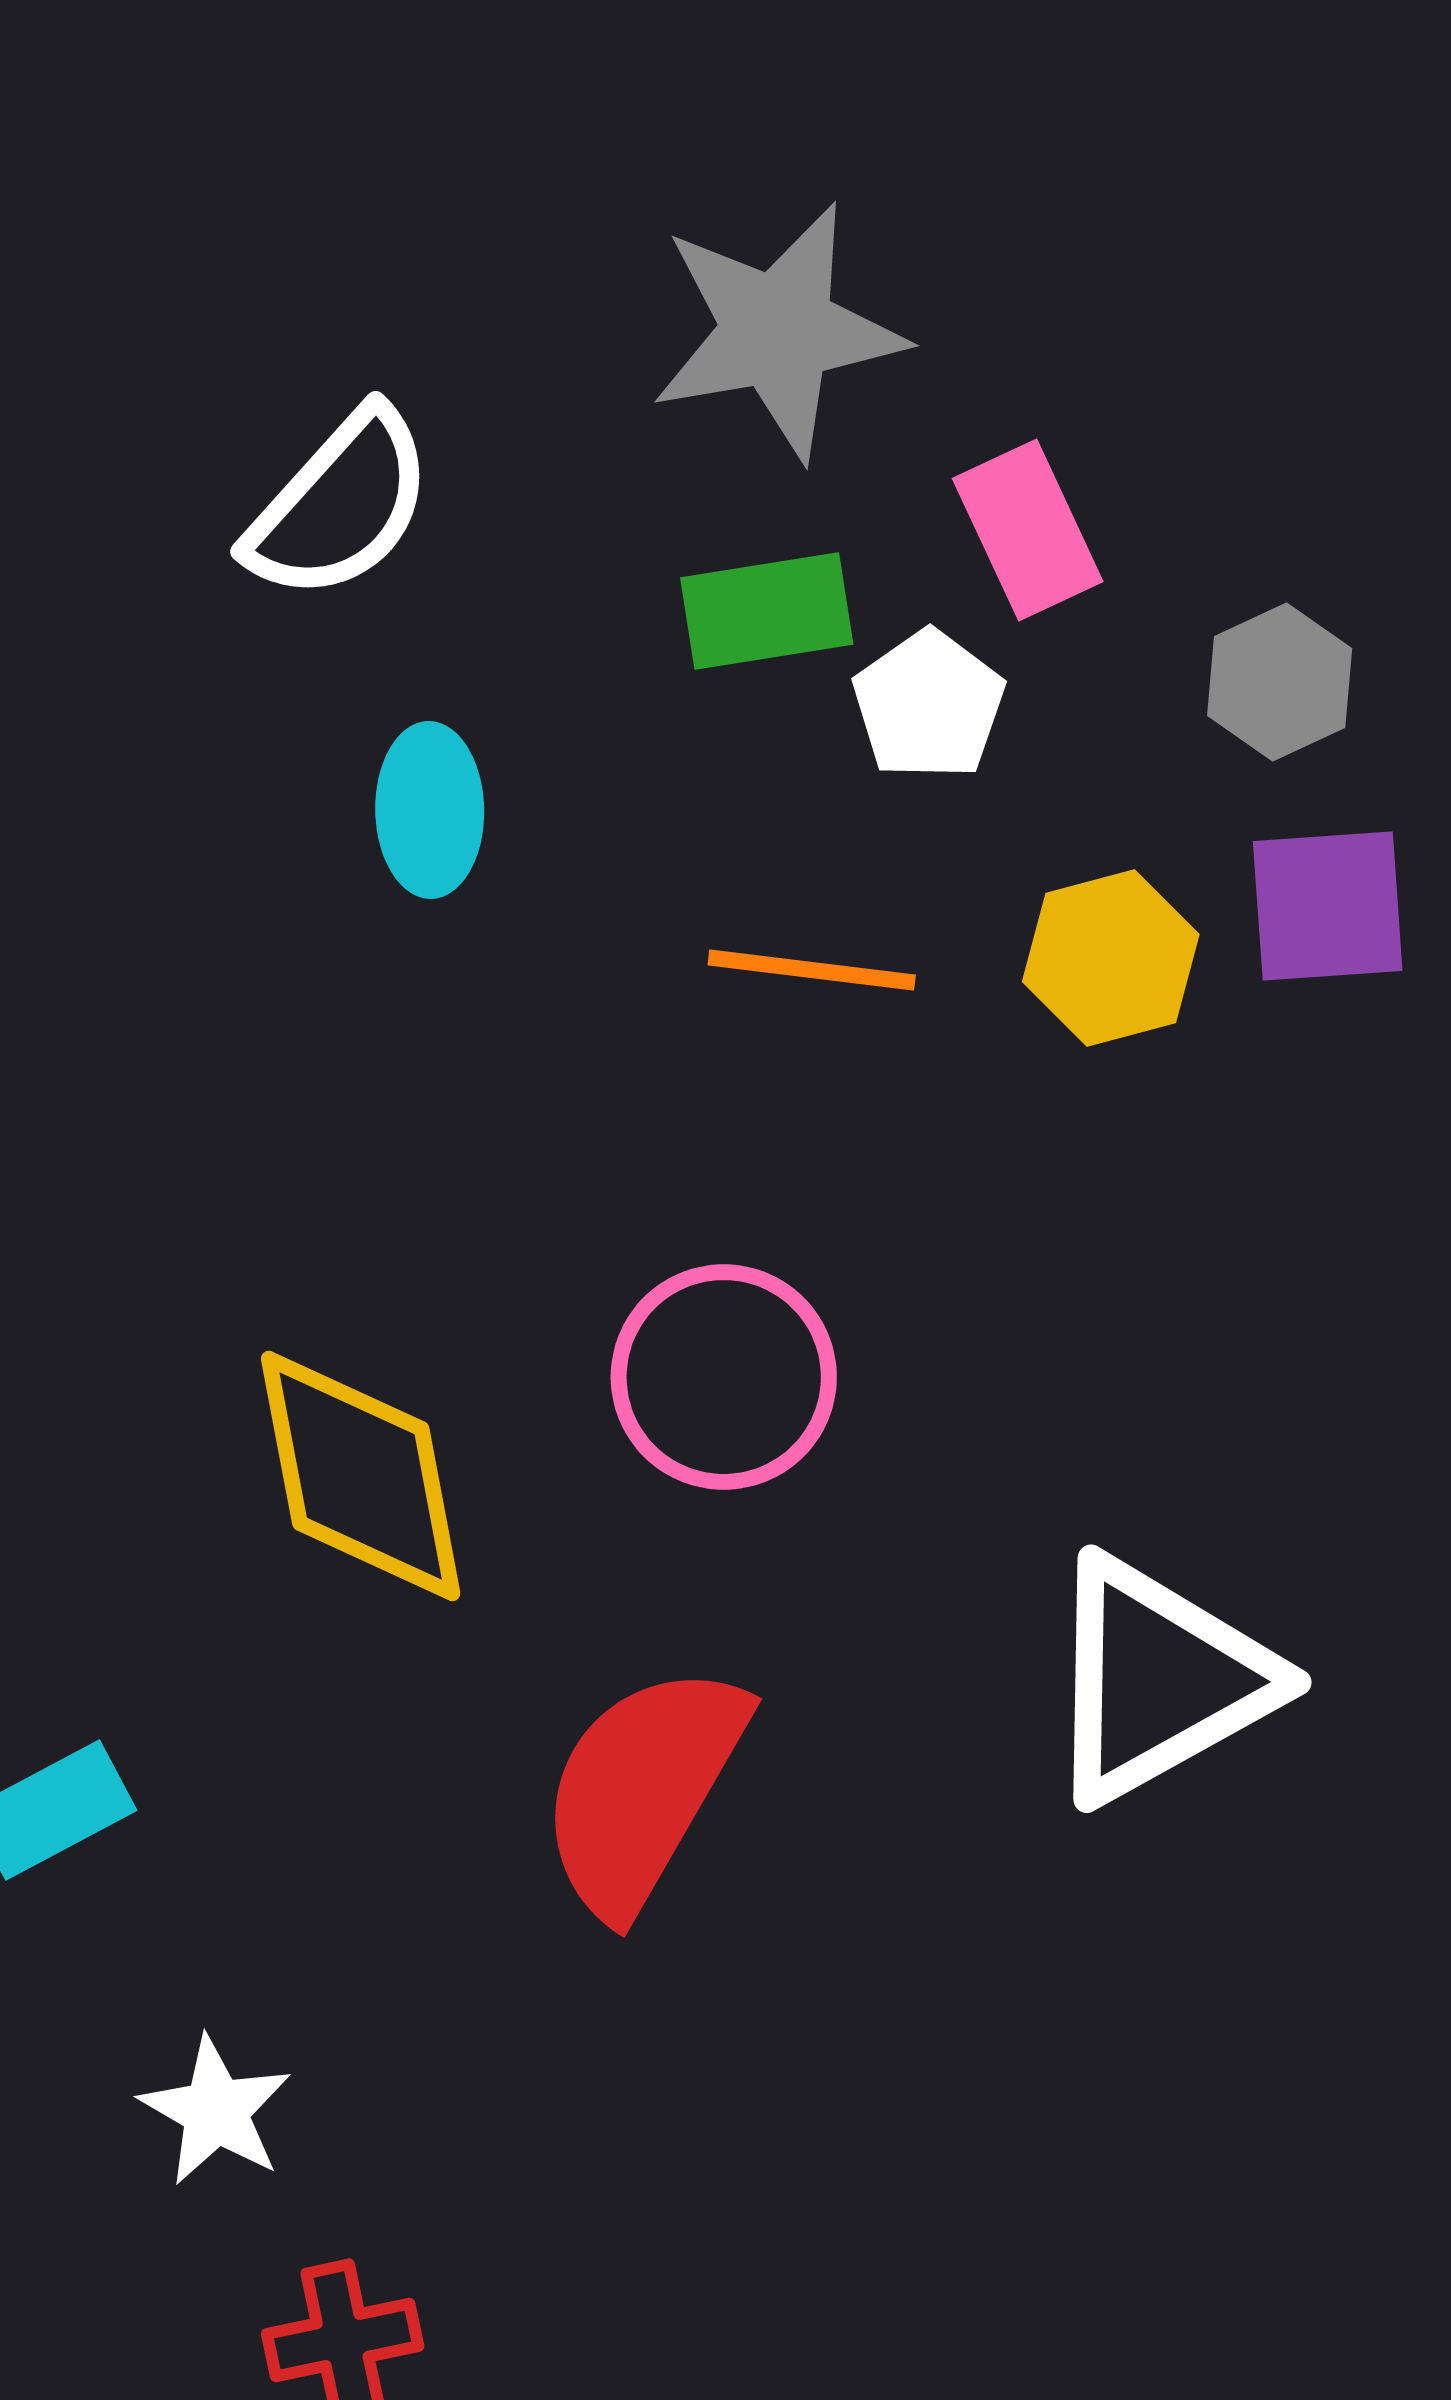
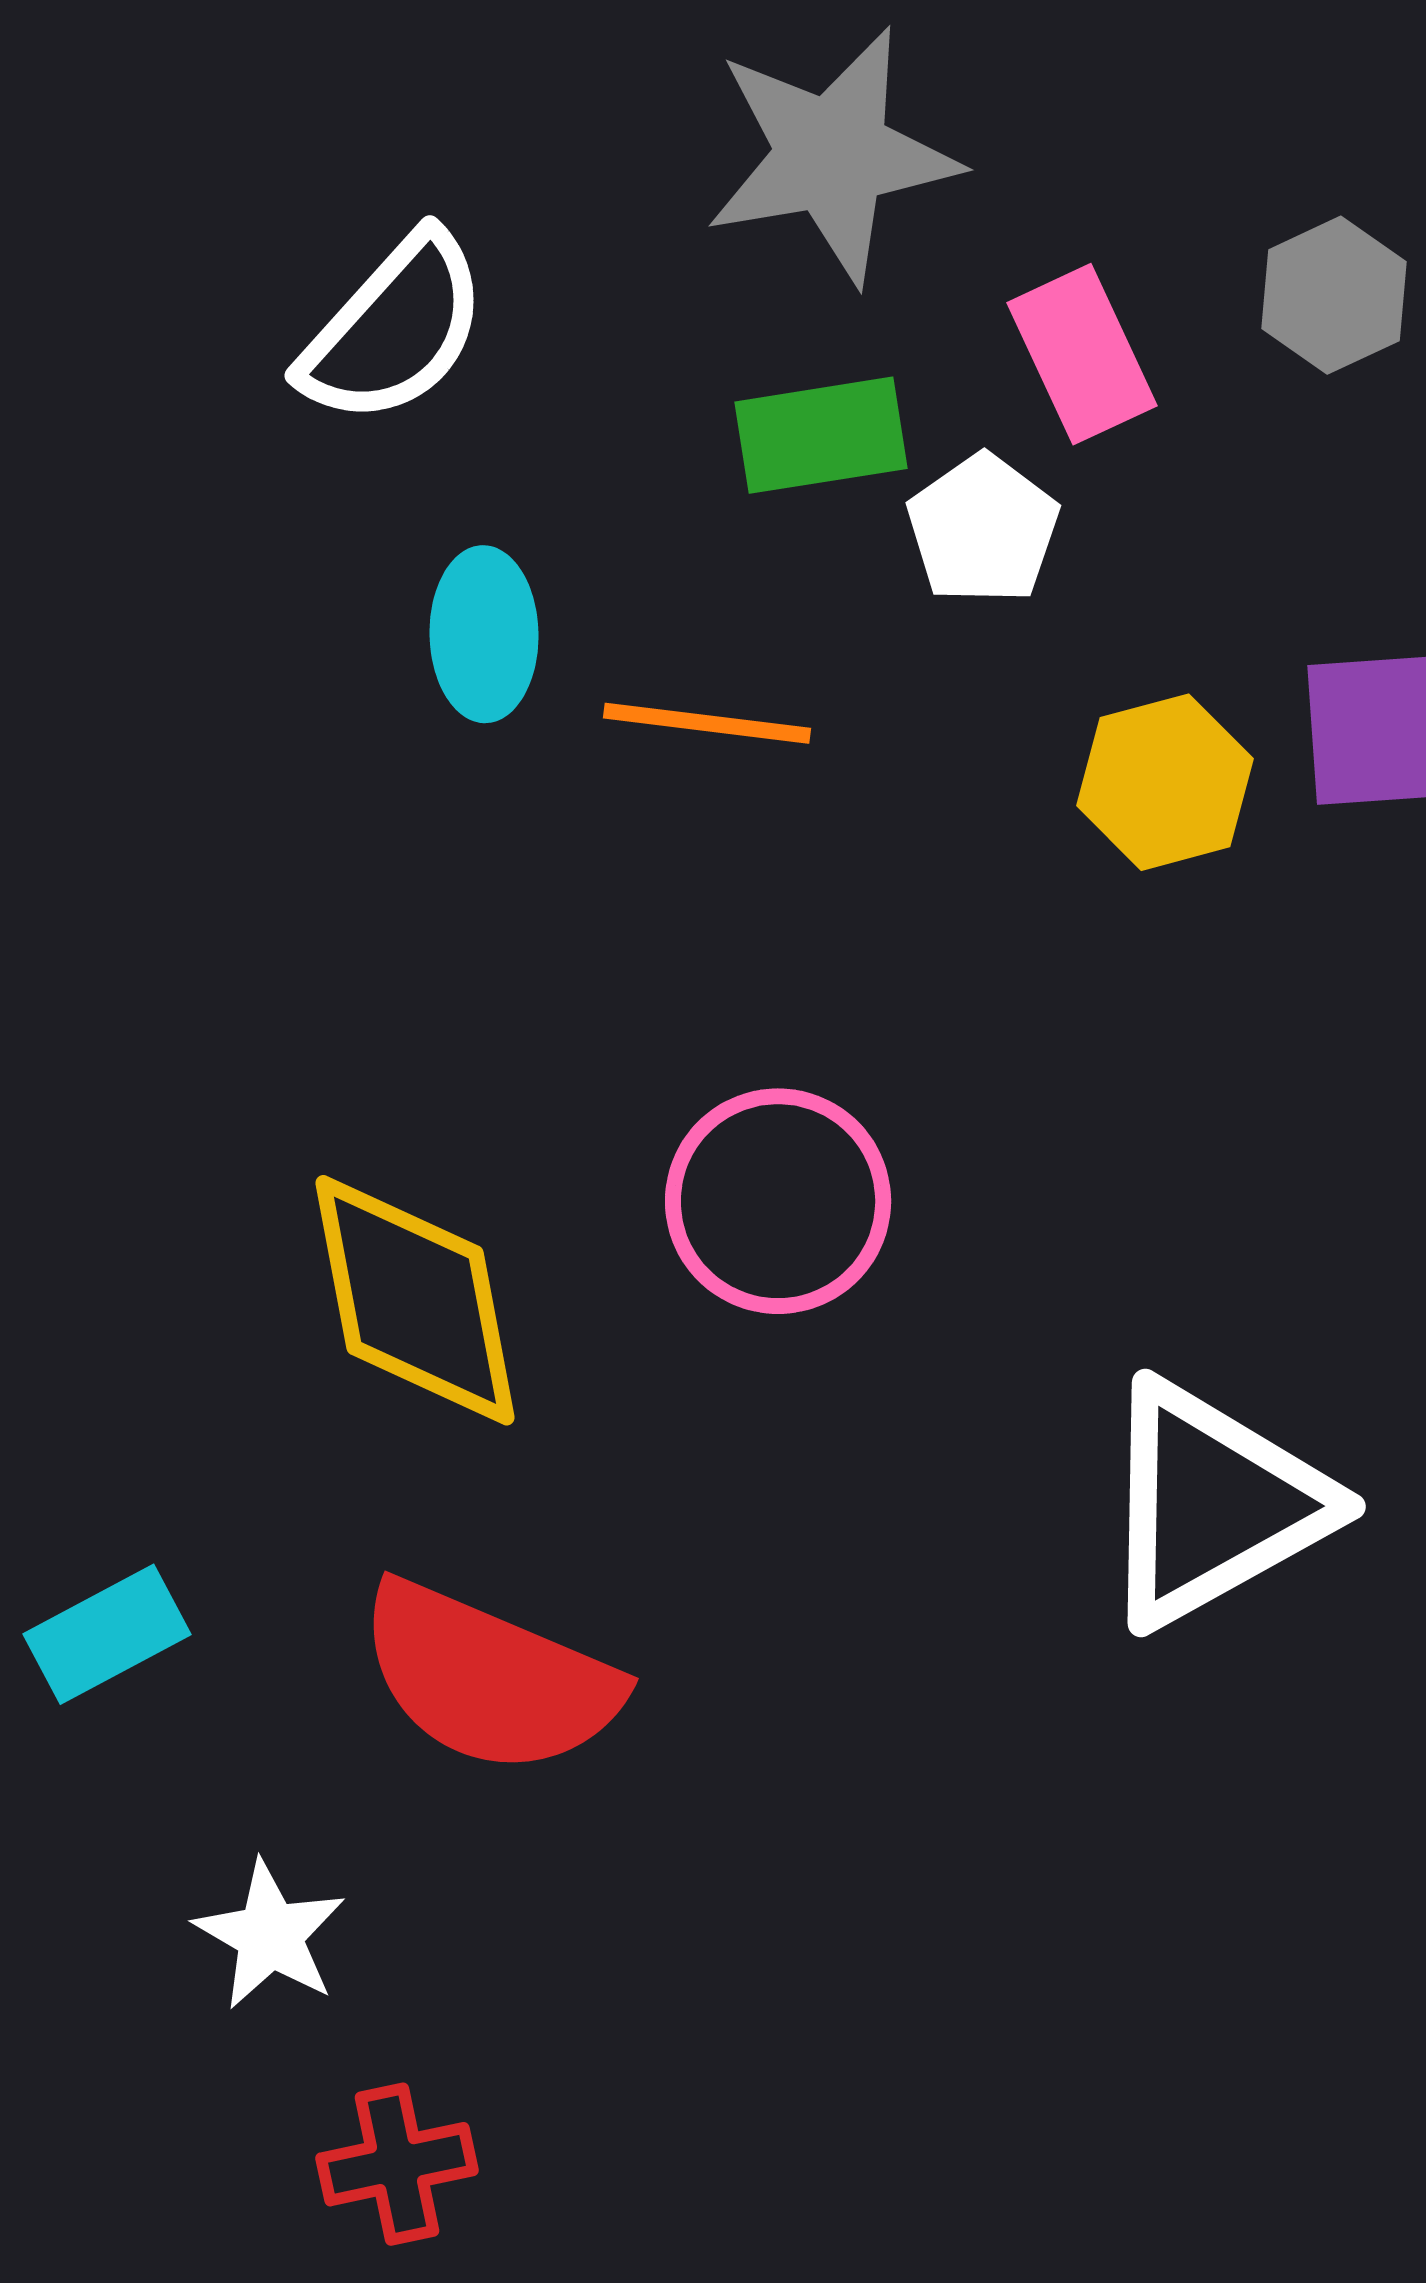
gray hexagon: (1280, 682) -> (1334, 295), moved
orange line: (812, 970) -> (707, 723), moved
red semicircle: (643, 1789) -> (489, 1678), moved, turned -97

